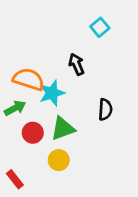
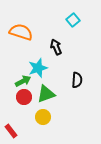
orange semicircle: (29, 79) -> (21, 32), moved
green arrow: (15, 108) -> (23, 81), moved

